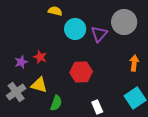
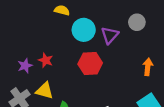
gray circle: (124, 22) -> (137, 22), size x0.6
red hexagon: (81, 72) -> (90, 64), moved

